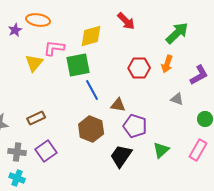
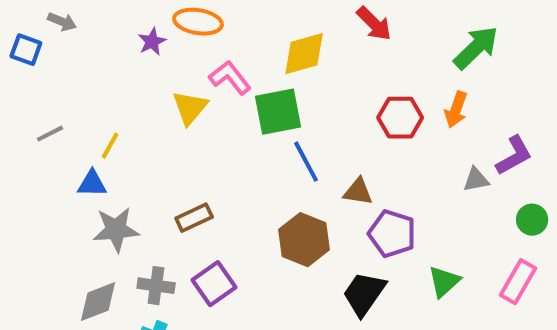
pink L-shape: (54, 48) -> (230, 78), turned 45
purple L-shape: (199, 75) -> (514, 156), moved
gray triangle: (177, 99) -> (476, 180), turned -32

